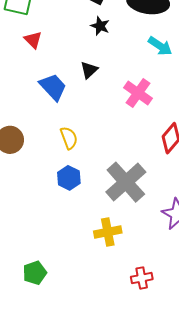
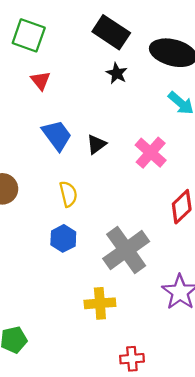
black triangle: (89, 70) -> (96, 144), moved

